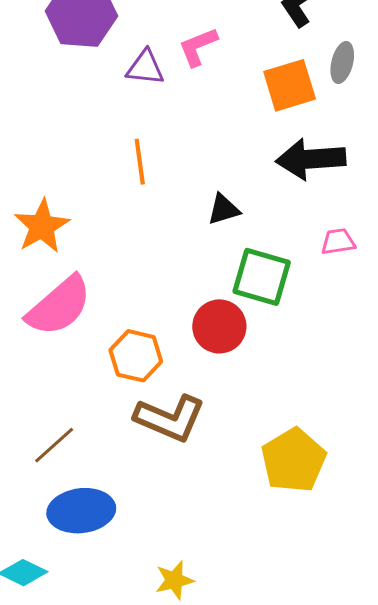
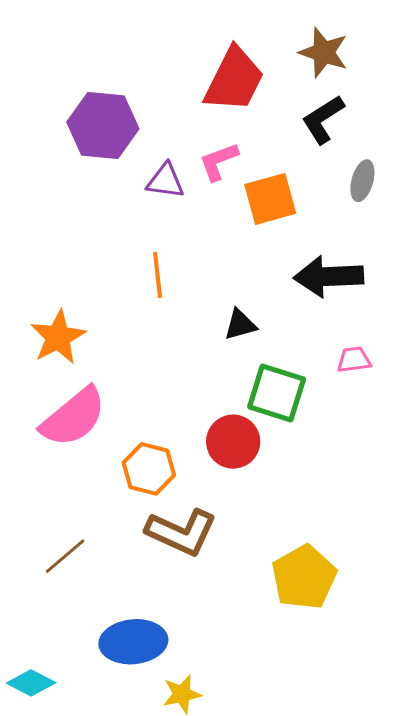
orange square: (290, 85) -> (270, 199), moved
blue ellipse: (81, 511) -> (133, 642), moved

